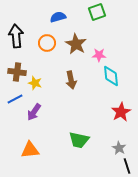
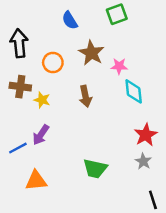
blue semicircle: (58, 17) -> (70, 20), turned -105
orange circle: (47, 43) -> (53, 63), moved
blue line: (15, 99) -> (18, 148), moved
gray star: (119, 148) -> (143, 161), moved

